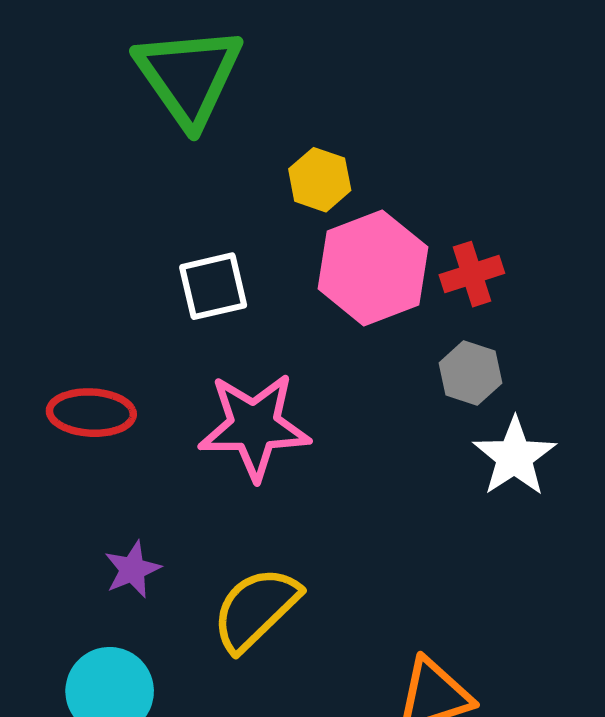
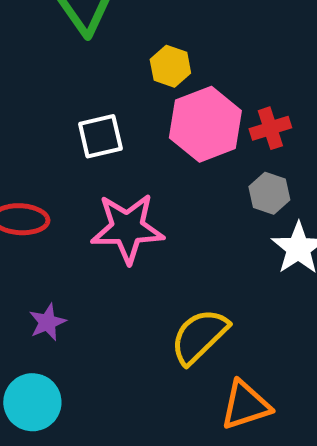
yellow semicircle: (256, 609) -> (199, 336), moved

